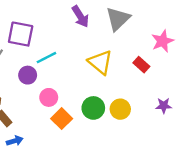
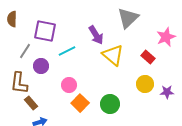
purple arrow: (80, 16) -> (96, 35), moved
purple circle: (28, 75) -> (41, 66), moved
green circle: (93, 108) -> (110, 104), moved
yellow circle: (120, 109) -> (145, 84), moved

